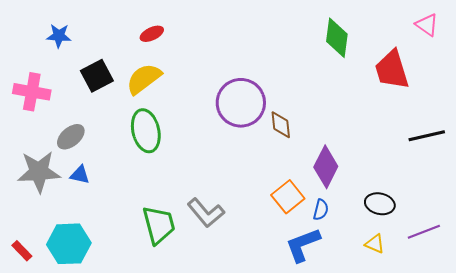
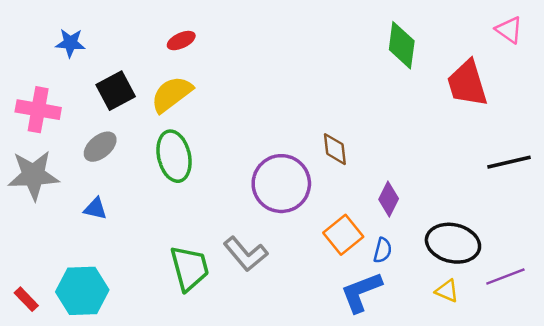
purple circle: (241, 103) -> (281, 184), moved
gray ellipse: (71, 137) -> (100, 147), moved
purple diamond: (326, 167) -> (389, 199), size x0.7
gray star: (39, 172) -> (33, 175), moved
black ellipse: (380, 204) -> (453, 243), size x1.5

